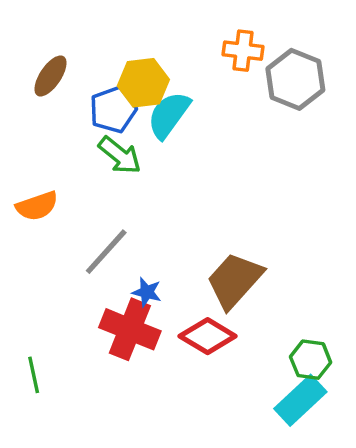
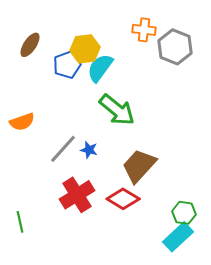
green arrow: (120, 155) -> (117, 110), moved, size x1.4
blue star: (147, 292) -> (89, 150), moved
red cross: (130, 329) -> (77, 195), turned 36

